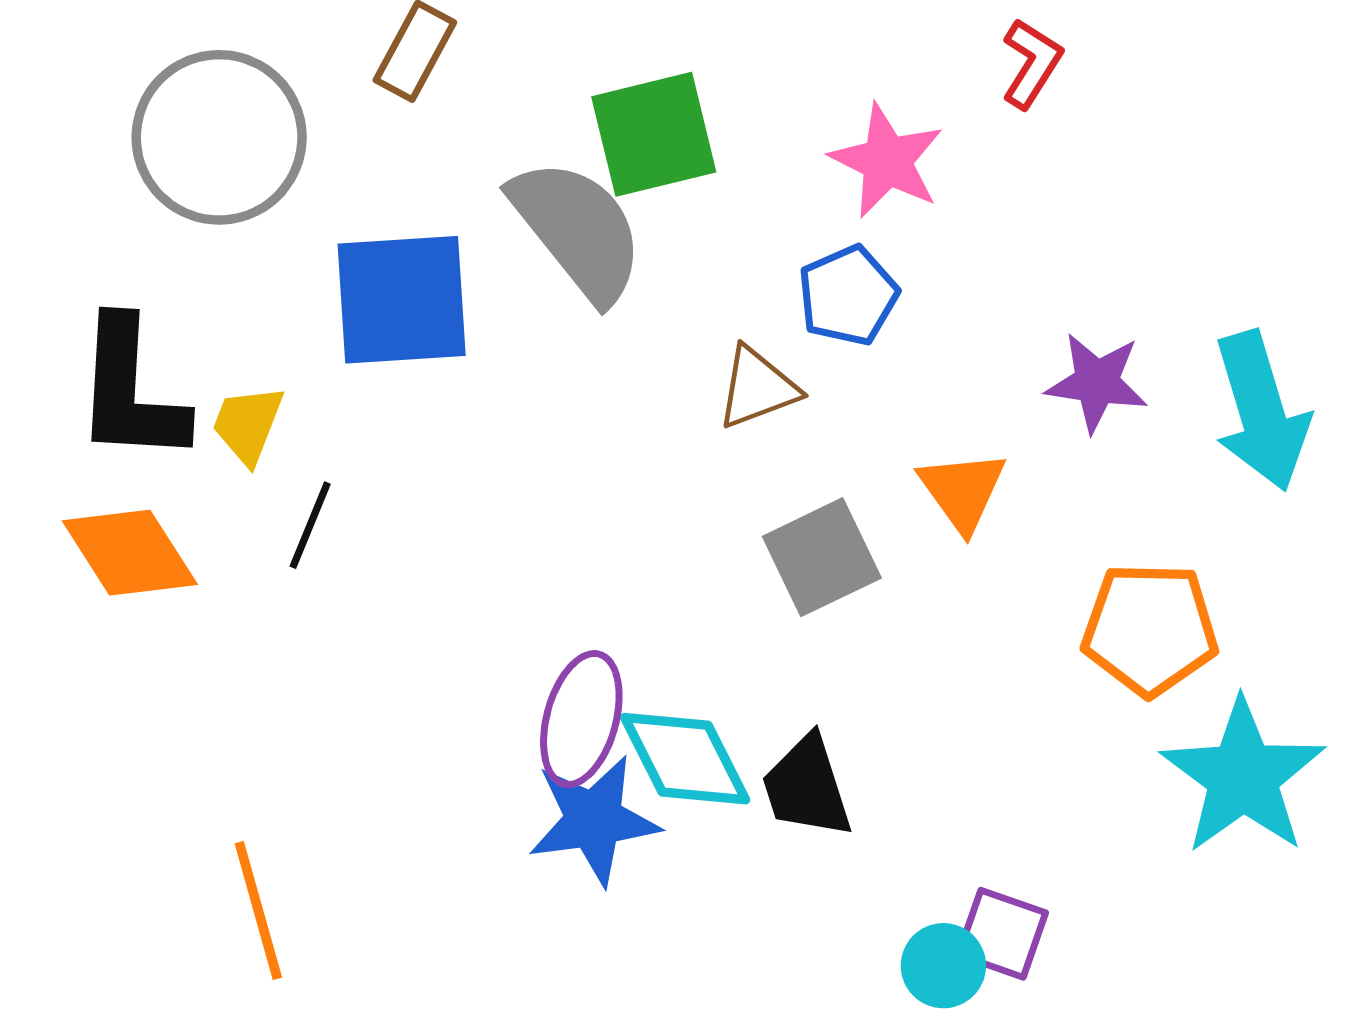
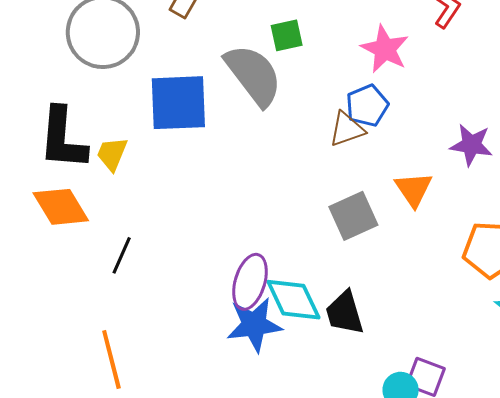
green square: (654, 134) -> (287, 35), size x0.6
brown triangle: (757, 388) -> (347, 129), moved
black line: (310, 525) -> (122, 255), moved

